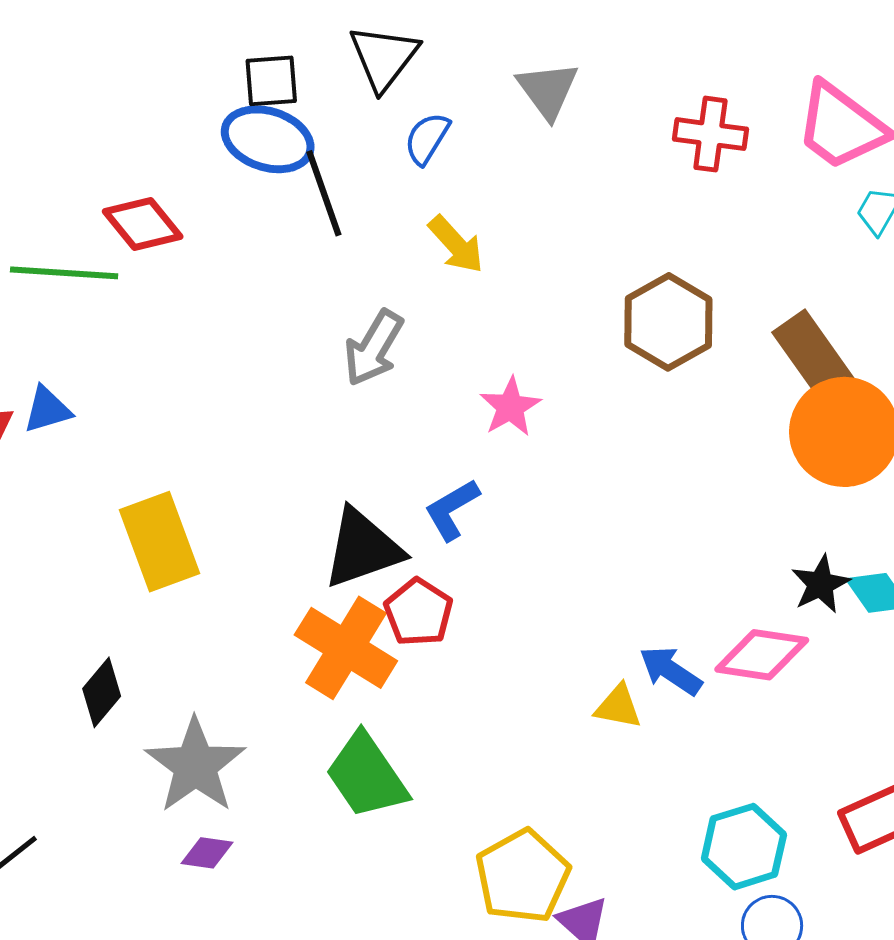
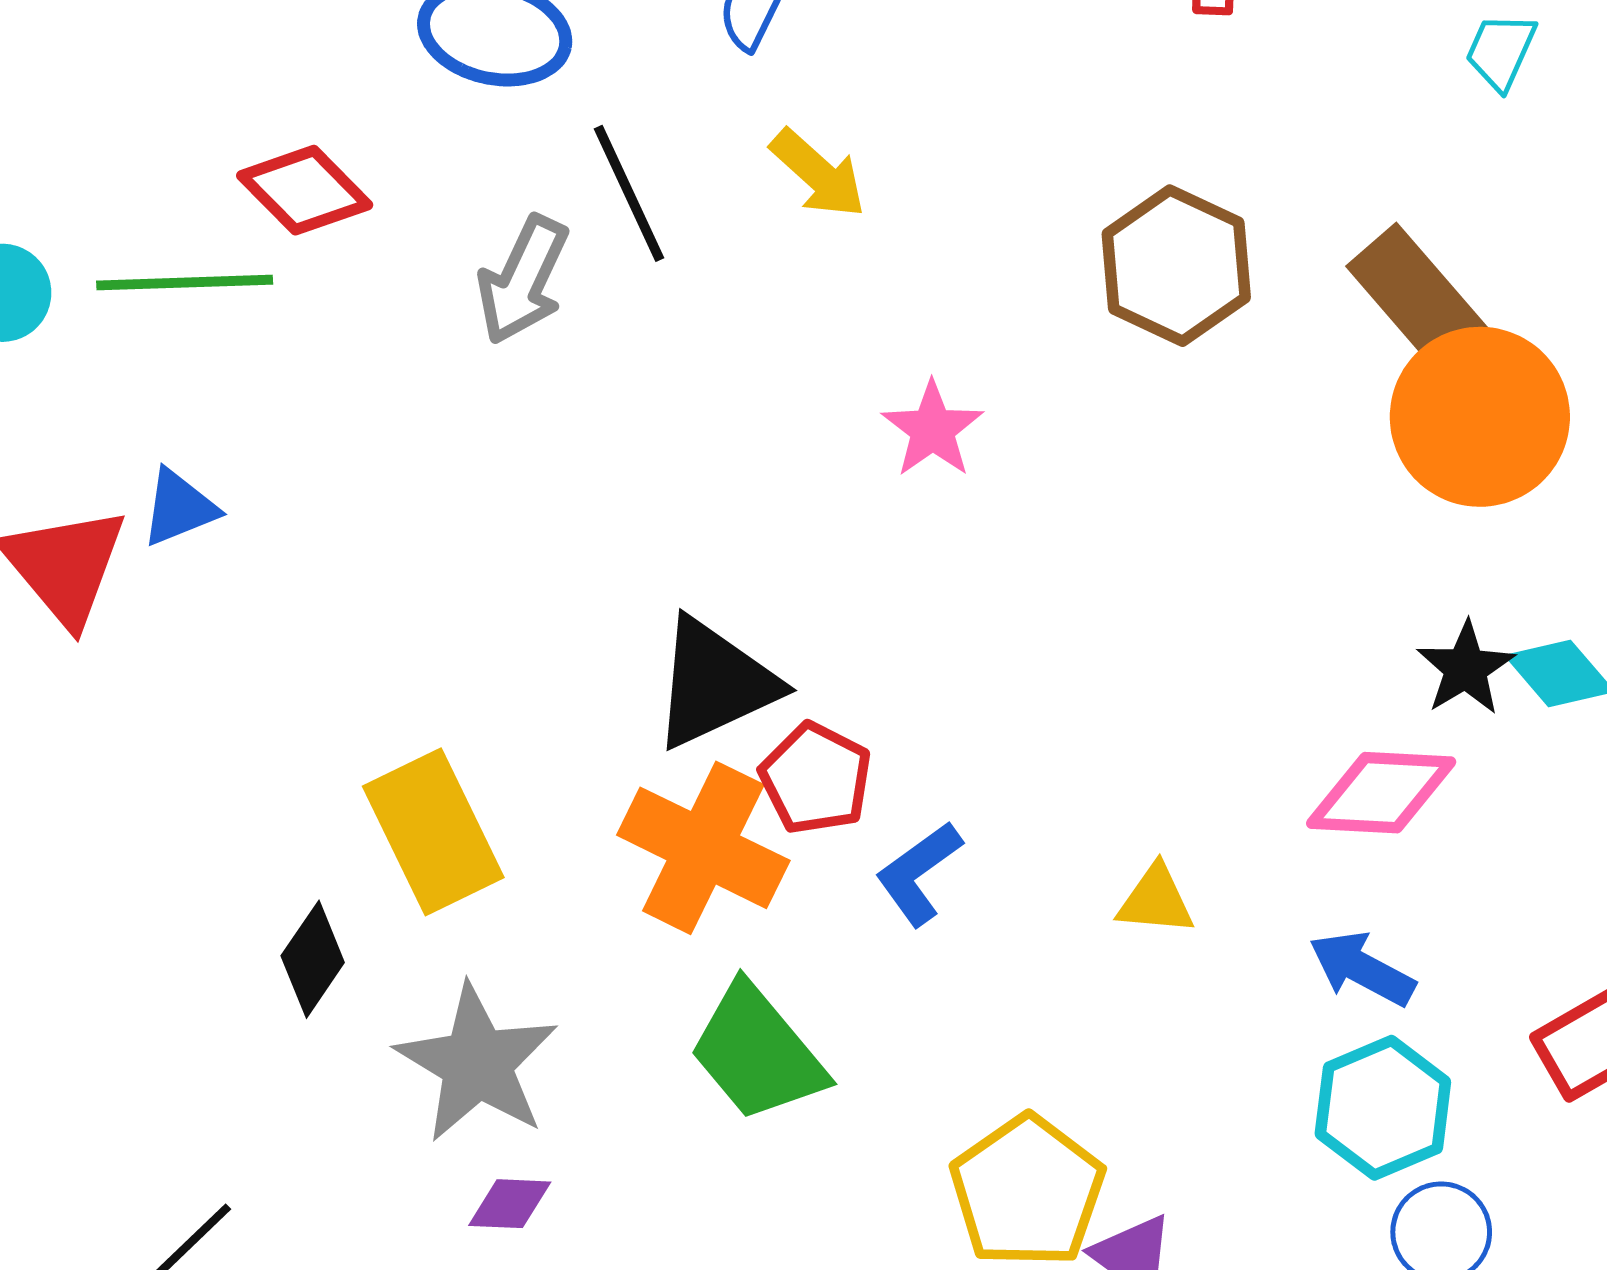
black line: (324, 193) -> (629, 193), moved
gray arrow: (374, 348) -> (523, 280), moved
blue L-shape: (452, 510) -> (919, 873), moved
yellow rectangle: (159, 542) -> (433, 832), moved
blue arrow: (671, 671) -> (1362, 969), moved

